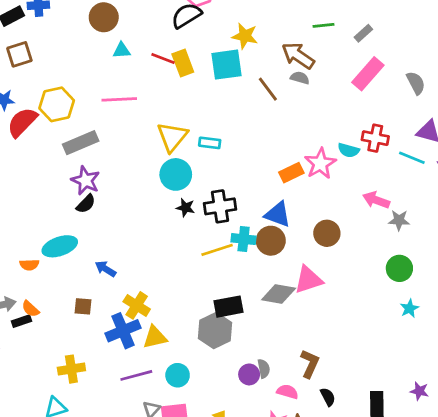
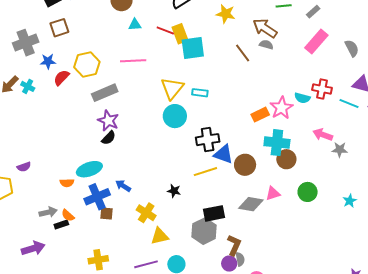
cyan square: (226, 65) -> (193, 48), moved
red semicircle: (22, 122) -> (61, 78), size x0.7
black star: (185, 208) -> (174, 191), moved
blue triangle: (278, 214) -> (223, 154), moved
cyan cross: (244, 239) -> (277, 143), moved, size x1.4
green circle: (399, 268) -> (308, 192), moved
pink triangle: (308, 280) -> (273, 194), size x0.7
cyan star: (409, 308) -> (350, 201), moved
blue cross: (123, 331) -> (97, 197), moved
brown L-shape: (310, 364) -> (234, 245), moved

